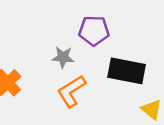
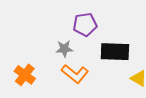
orange L-shape: (71, 91) -> (75, 74), turned -100

